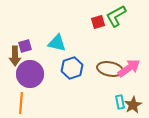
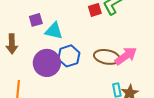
purple square: (25, 46) -> (36, 20), moved
purple circle: (30, 74) -> (47, 63), moved

